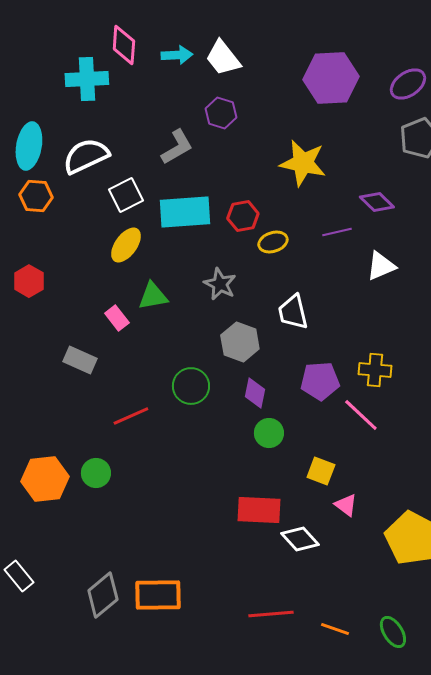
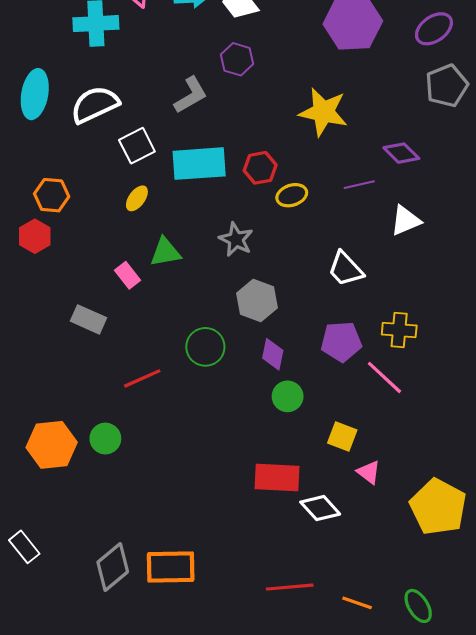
orange hexagon: (36, 196) -> (52, 195), moved
yellow ellipse: (126, 245) -> (137, 198), size x0.7
white trapezoid: (293, 312) -> (345, 269), moved, turned -30

